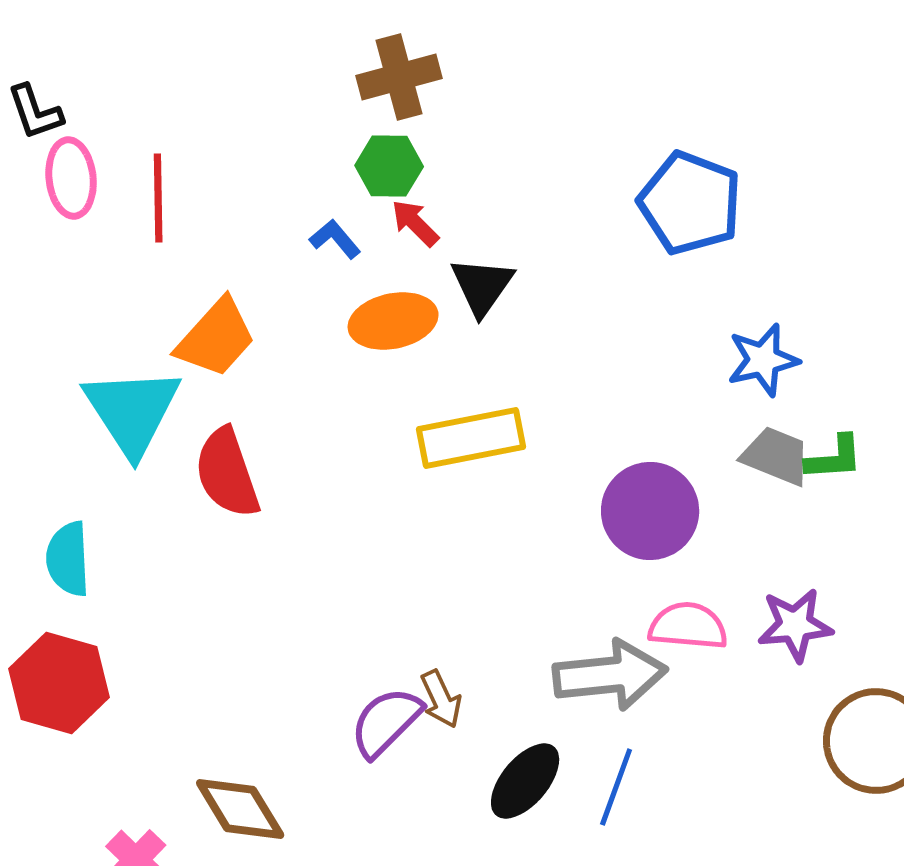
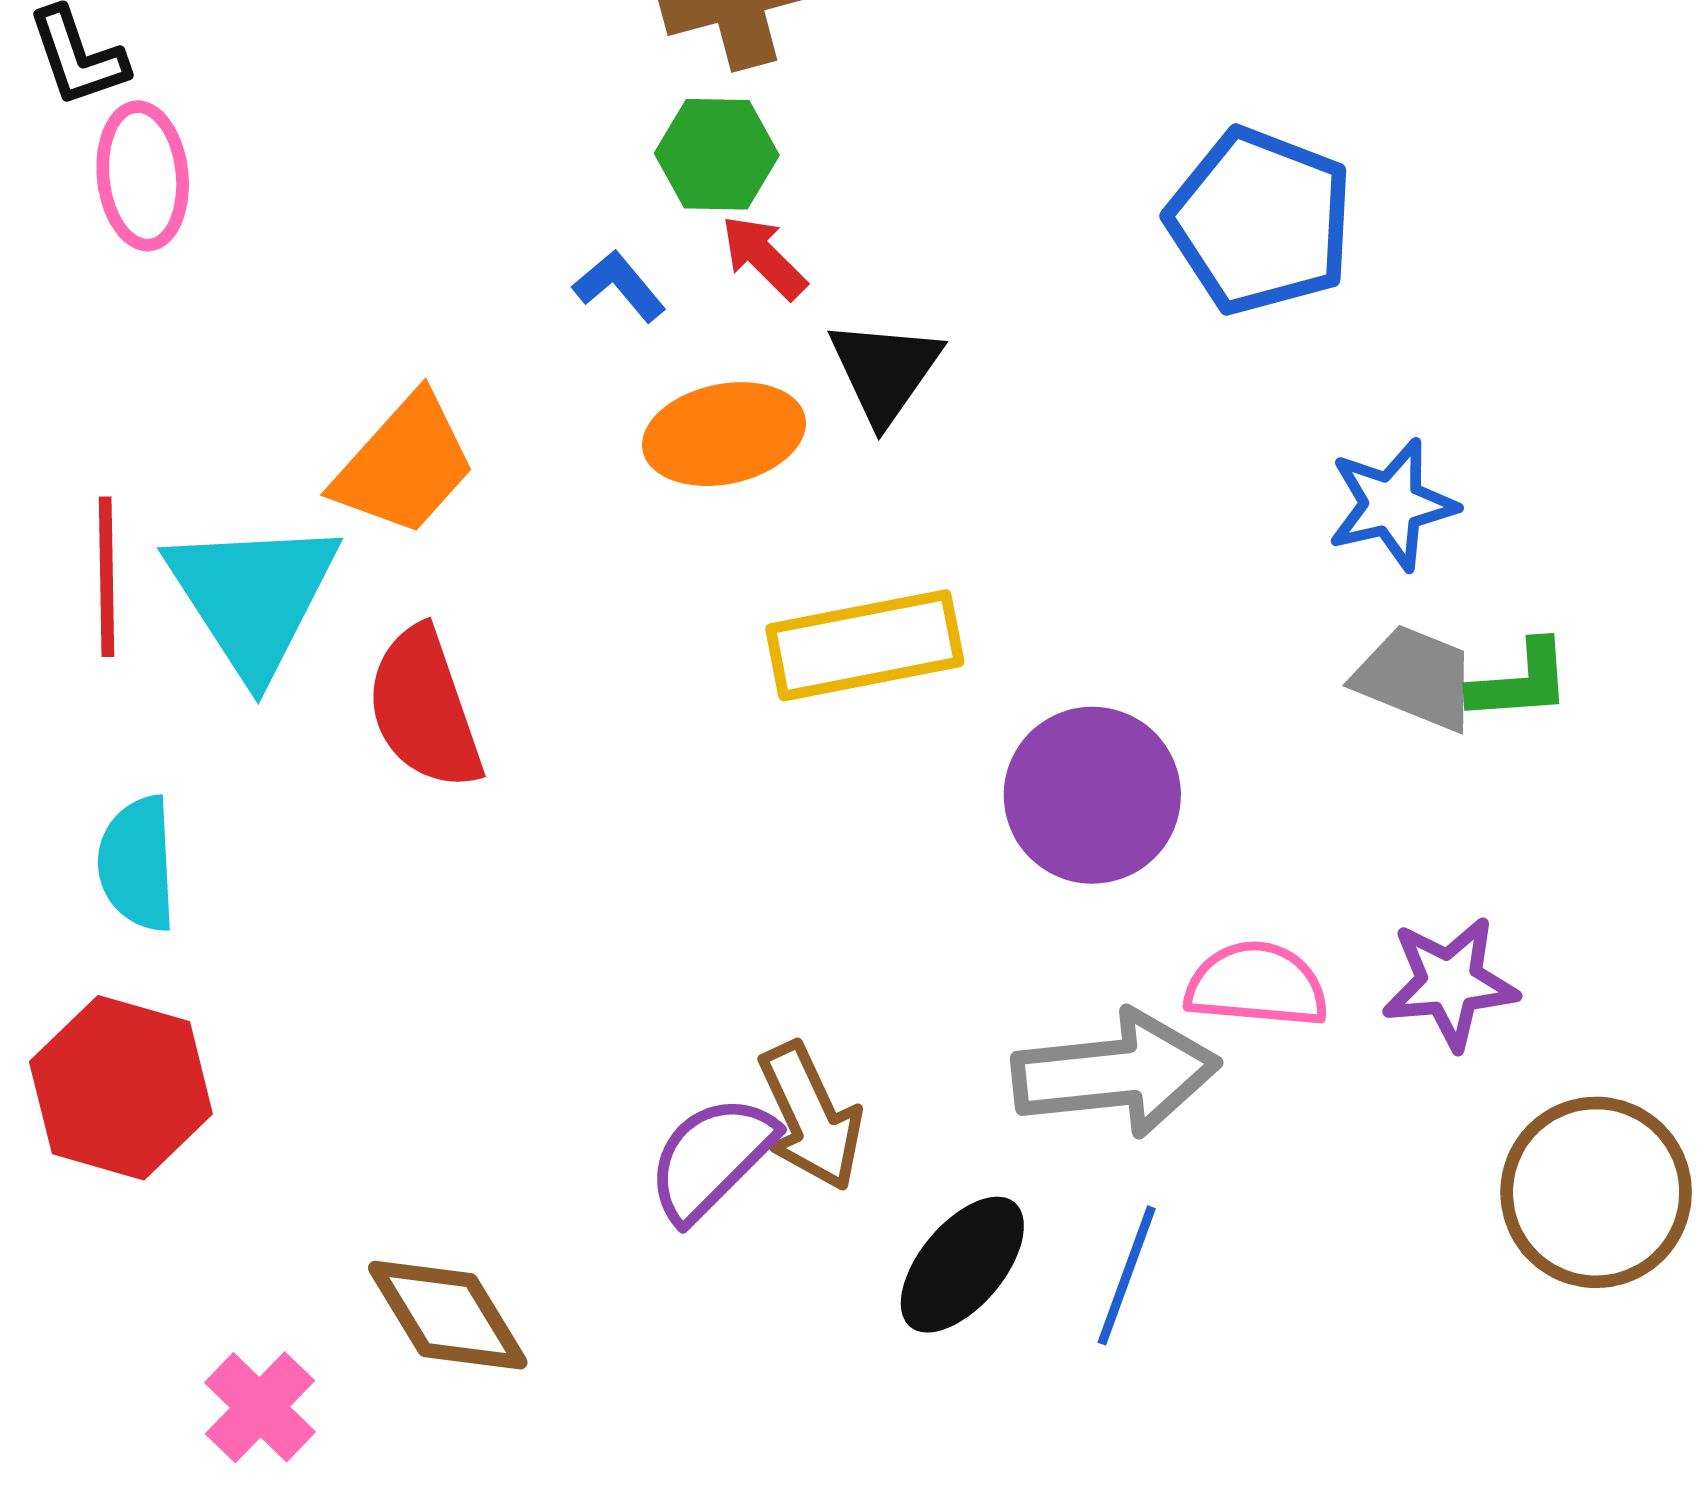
red line: (158, 198) -> (107, 577), moved
purple circle: (650, 511) -> (1092, 795), moved
brown arrow: (441, 699) -> (811, 1117), size x1.4

